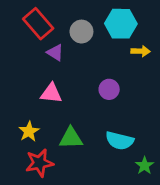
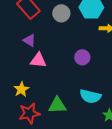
purple triangle: (55, 53) -> (29, 40), moved
green triangle: (71, 138) -> (57, 105), moved

